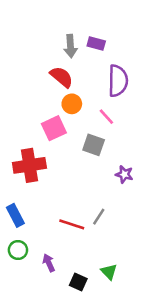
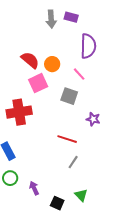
red semicircle: (62, 77) -> (30, 60), moved
gray line: (99, 217) -> (73, 162), moved
red line: (72, 224) -> (67, 139), moved

